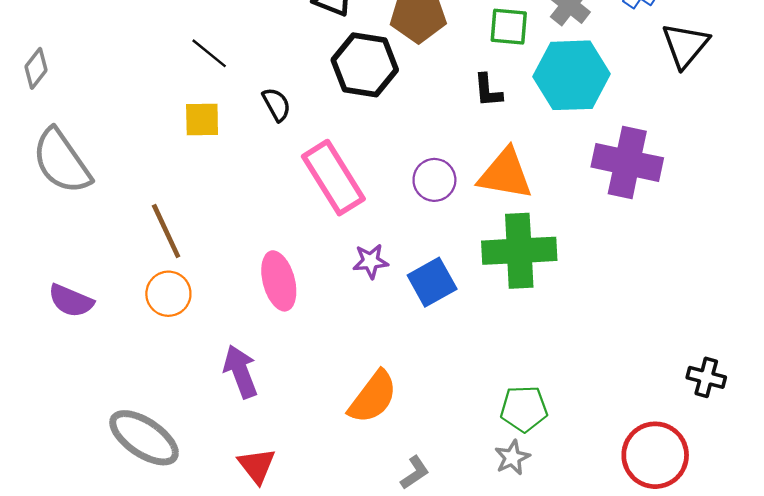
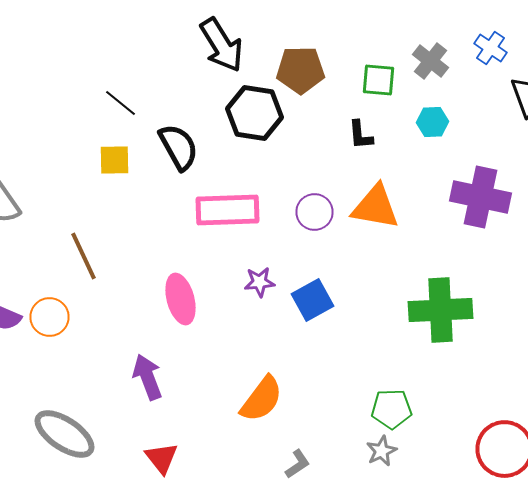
cyan hexagon: (572, 75) -> (432, 122), size x0.5
black semicircle: (276, 104) -> (178, 147), size x1.6
pink rectangle: (333, 178) -> (228, 210), turned -60
green cross: (519, 251) -> (440, 310), moved
orange circle: (168, 294) -> (50, 317), moved

